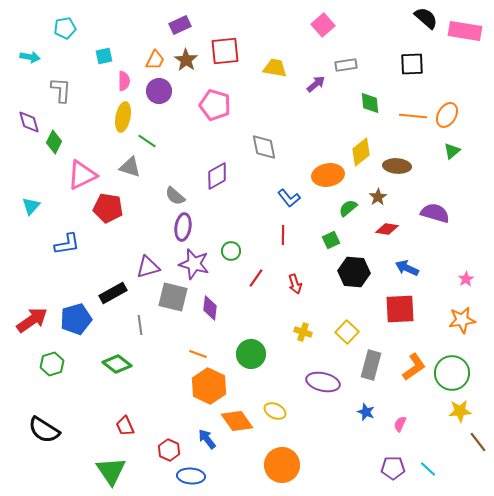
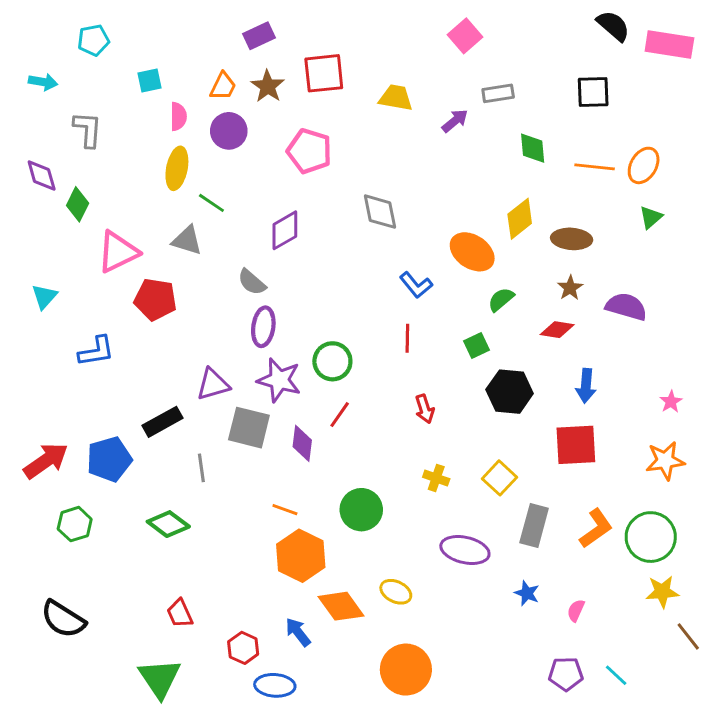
orange ellipse: (328, 175) -> (472, 252), turned 44
purple diamond: (217, 176) -> (285, 230), moved
brown star: (378, 197) -> (570, 288), moved
green circle: (231, 251) -> (332, 361), size x1.4
blue arrow: (407, 268) -> (586, 386), turned -110
red line: (256, 278) -> (340, 415), moved

